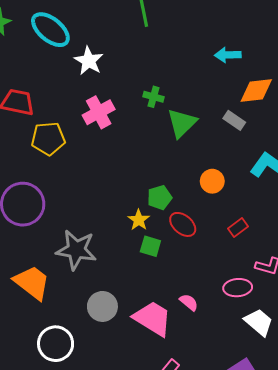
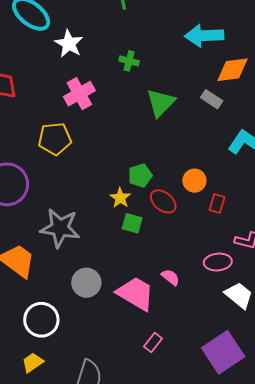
cyan arrow: (228, 55) -> (204, 36), size x1.5
green cross: (153, 97) -> (129, 61), moved
yellow pentagon: (48, 139) -> (55, 139), moved
orange circle: (212, 181) -> (194, 181), moved
red rectangle: (238, 228) -> (217, 203), turned -36

